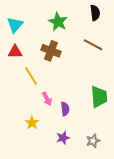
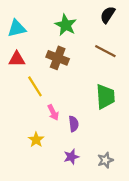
black semicircle: (95, 13) -> (108, 15), turned -140
cyan triangle: (15, 25) -> (17, 28), turned 36
green trapezoid: (99, 97) -> (105, 97), moved

